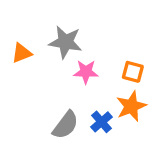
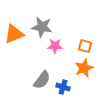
orange triangle: (22, 53) -> (14, 34), size x1.5
blue cross: (101, 122) -> (63, 87), moved, turned -32

